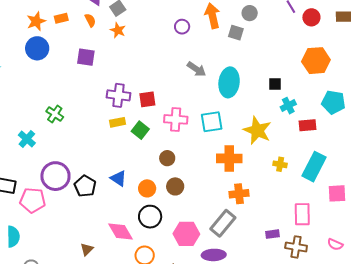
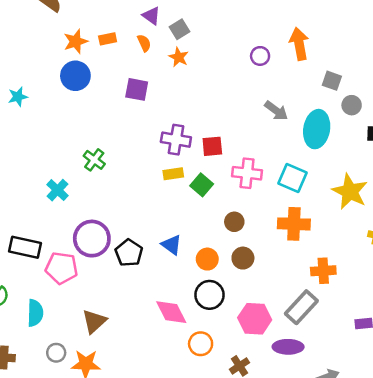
gray circle: (250, 13) -> (352, 105), moved
gray square: (236, 33) -> (332, 81), moved
cyan square: (212, 122) -> (292, 178), turned 30
orange cross: (229, 158) -> (294, 224), moved
brown triangle: (87, 249) -> (94, 321), moved, size x1.5

